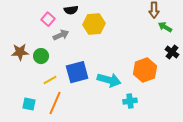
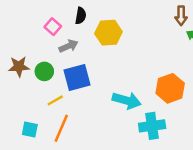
black semicircle: (71, 10) -> (81, 16), turned -72
blue square: (77, 72) -> (77, 77), moved
cyan cross: (130, 101) -> (152, 126), size x1.5

